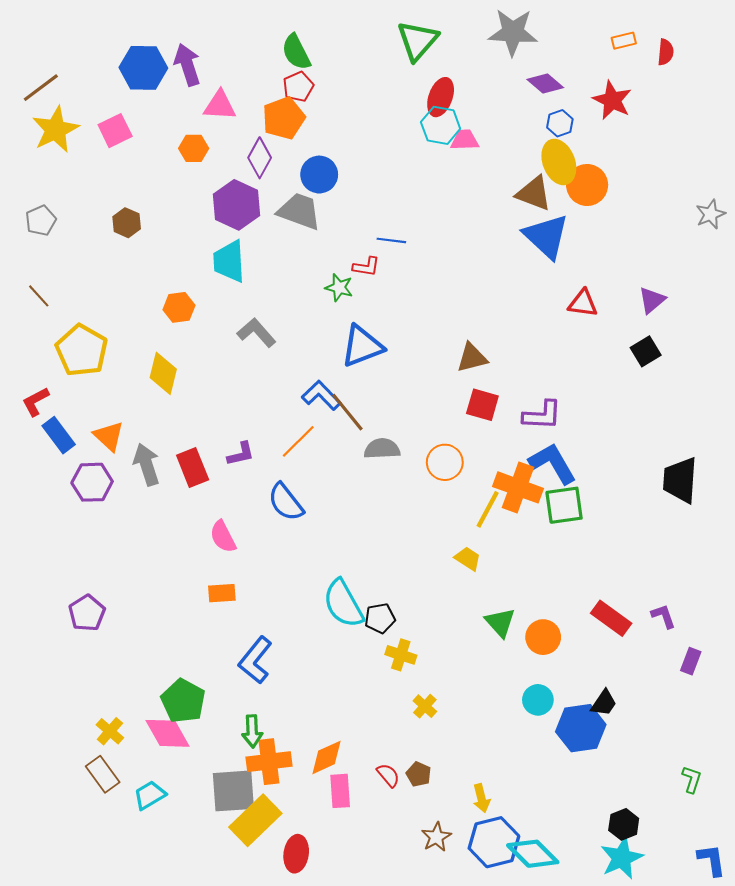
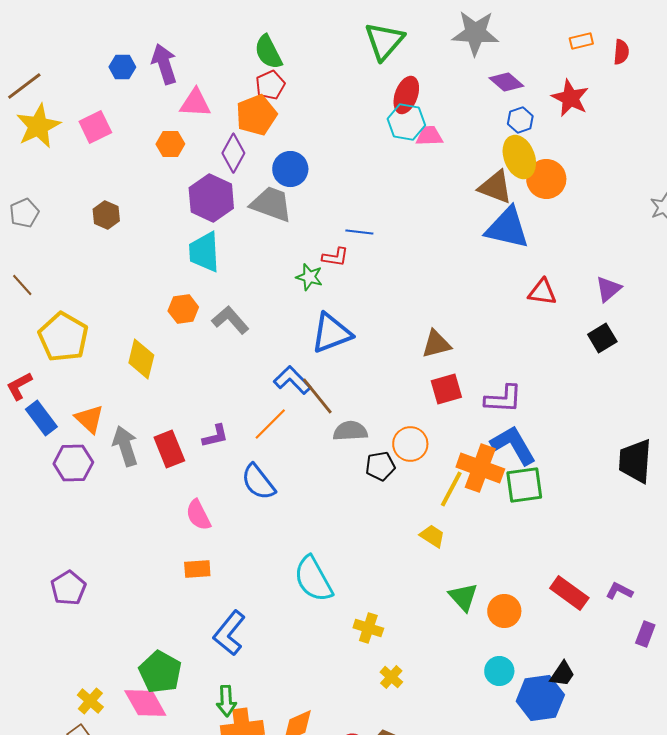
blue hexagon: (143, 68) -> (122, 67), size x0.6
blue triangle: (546, 236) -> (507, 228), turned -30
orange hexagon: (179, 307) -> (183, 309), moved
red square: (482, 405) -> (446, 389), turned -32
purple L-shape: (663, 616) -> (619, 591), turned -44
black pentagon: (380, 618) -> (380, 466), moved

